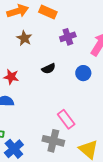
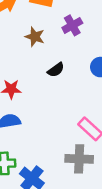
brown star: (24, 38) -> (35, 37), moved

